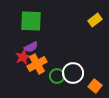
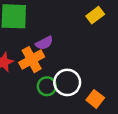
purple semicircle: (31, 47) -> (44, 43), moved
orange cross: (37, 64) -> (32, 60), moved

